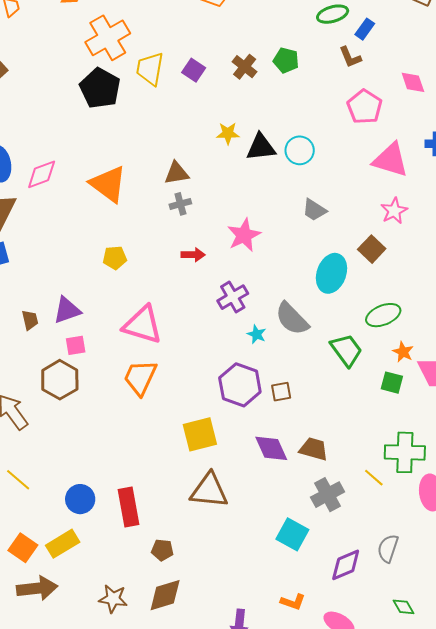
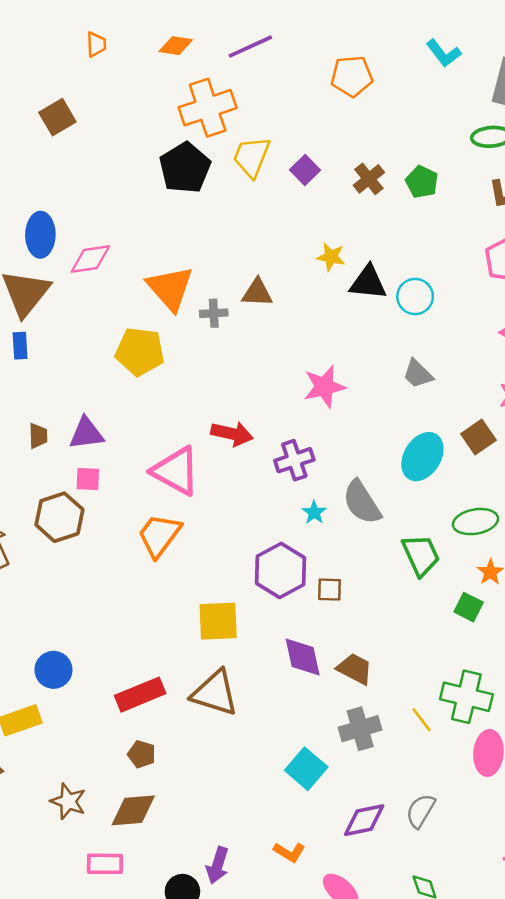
gray cross: (180, 204) -> (214, 313), moved
red arrow: (193, 255) -> (232, 434), moved, size x1.4
yellow pentagon: (115, 258) -> (140, 352), moved, size x1.6
red rectangle: (129, 507) -> (140, 695), moved, turned 66

